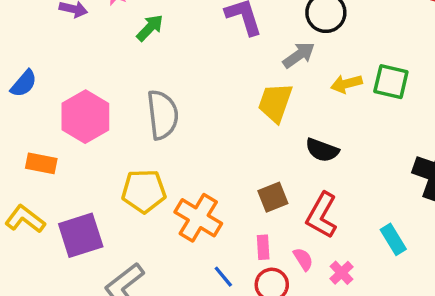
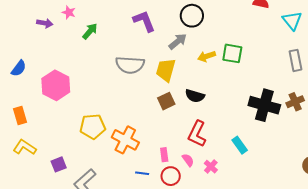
gray semicircle: (163, 115) -> (130, 65), moved, turned 104
orange rectangle: (41, 163) -> (20, 115), moved, turned 66
brown square: (273, 197) -> (166, 101), moved
purple square: (81, 235) -> (59, 164), moved, size x0.6
blue line: (223, 277) -> (142, 173), turned -40

